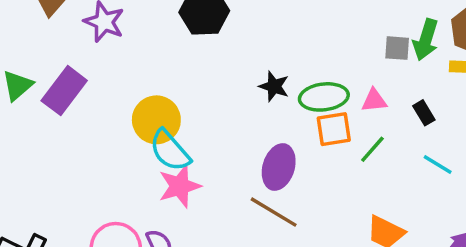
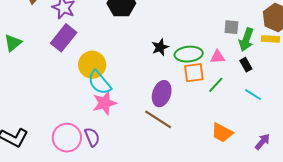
green arrow: (426, 40) -> (246, 40), moved
black star: (274, 86) -> (160, 47), turned 30
purple rectangle: (64, 91) -> (64, 38), moved

